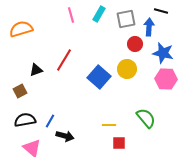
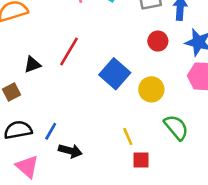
red circle: (135, 44) -> (158, 41), moved
yellow circle: (127, 69) -> (151, 89), moved
yellow line: (109, 125) -> (128, 136), turned 64

